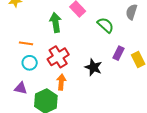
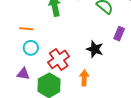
red cross: (58, 57) -> (59, 59), moved
orange arrow: (61, 82) -> (84, 78), moved

